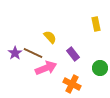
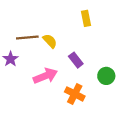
yellow rectangle: (96, 24) -> (86, 18), moved
brown line: (33, 53) -> (27, 38), moved, turned -30

